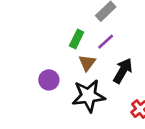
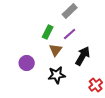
black star: (88, 96) -> (57, 75), size x0.7

